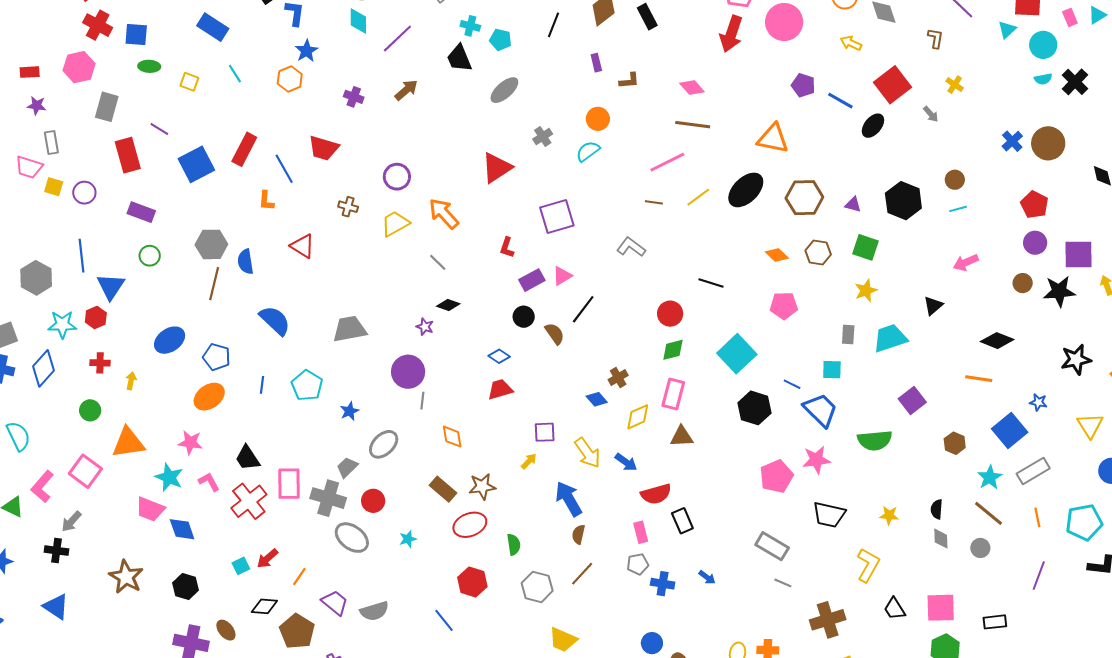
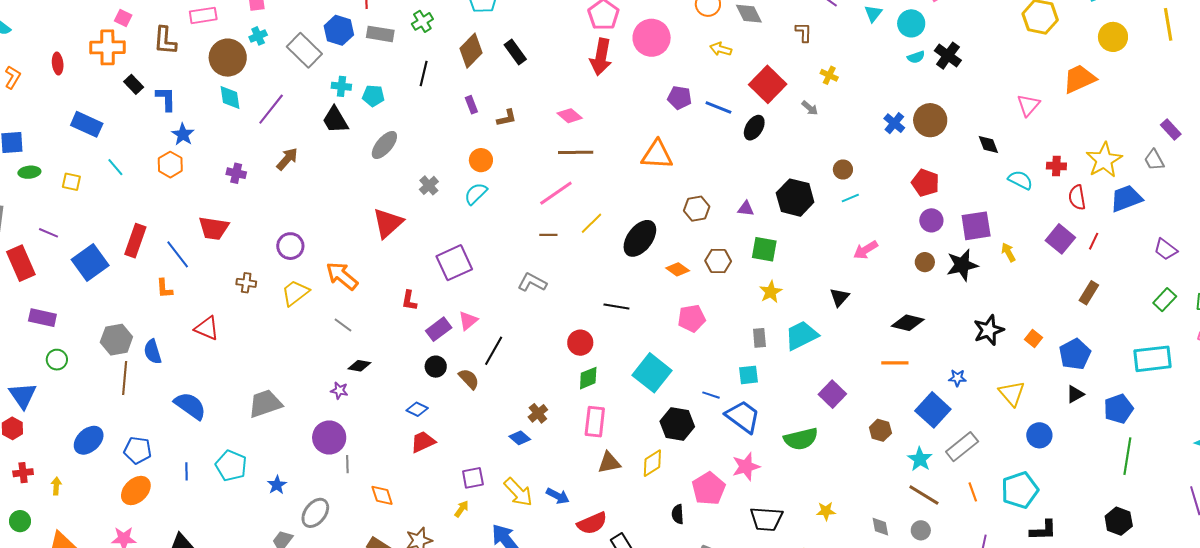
black ellipse: (746, 190) -> (640, 238), moved
brown hexagon: (804, 198) -> (697, 209), size x0.7
yellow diamond: (638, 417) -> (652, 463), moved
black semicircle: (937, 509) -> (678, 514), moved

